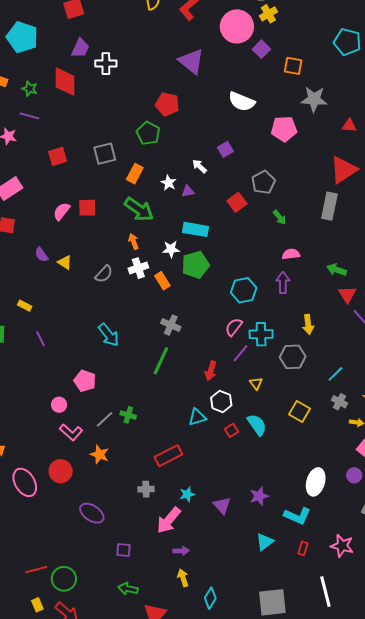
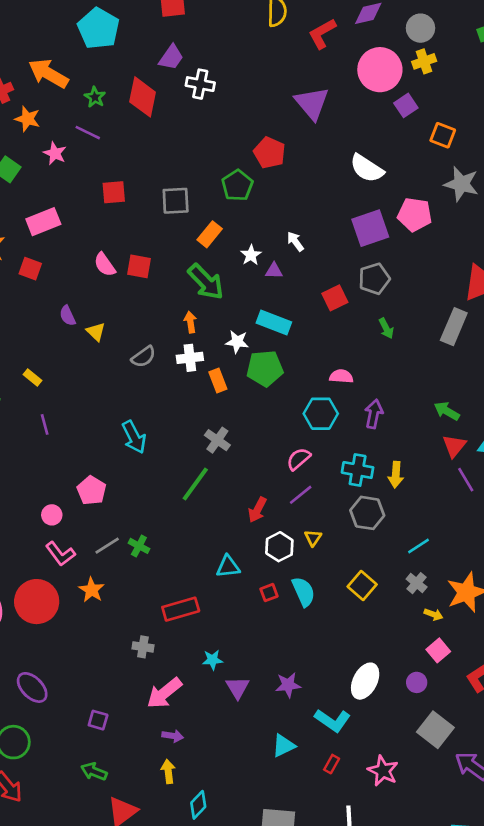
purple square: (225, 149) -> (370, 228), moved, size x1.8
pink semicircle: (61, 211) -> (105, 265), turned -84
pink semicircle: (291, 254) -> (341, 376), moved
cyan cross: (261, 334) -> (358, 470), moved
white hexagon: (221, 402) -> (279, 547), moved
red circle: (61, 471) -> (37, 602), size x1.4
cyan star: (187, 494) -> (212, 660), moved
purple ellipse: (92, 513) -> (32, 687), moved

